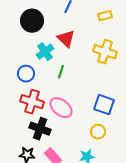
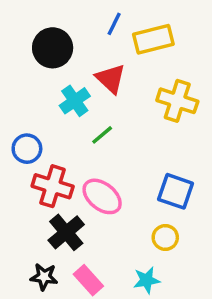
yellow rectangle: (105, 16) -> (153, 39), moved, size x1.6
green line: (61, 72) -> (102, 135), turned 32
blue circle: (26, 74) -> (27, 149), moved
black cross: (40, 129) -> (66, 232), turned 30

